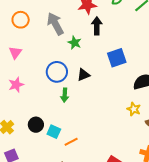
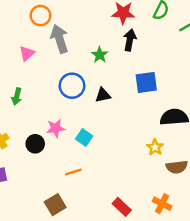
gray arrow: (55, 24) -> (60, 39), moved
pink star: (16, 85) -> (56, 128), moved
green arrow: (65, 95) -> (17, 96), moved
cyan square: (54, 132) -> (84, 138), moved

